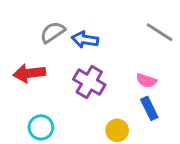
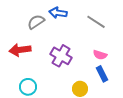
gray line: (160, 32) -> (96, 22), moved
blue arrow: (85, 40) -> (58, 13), moved

